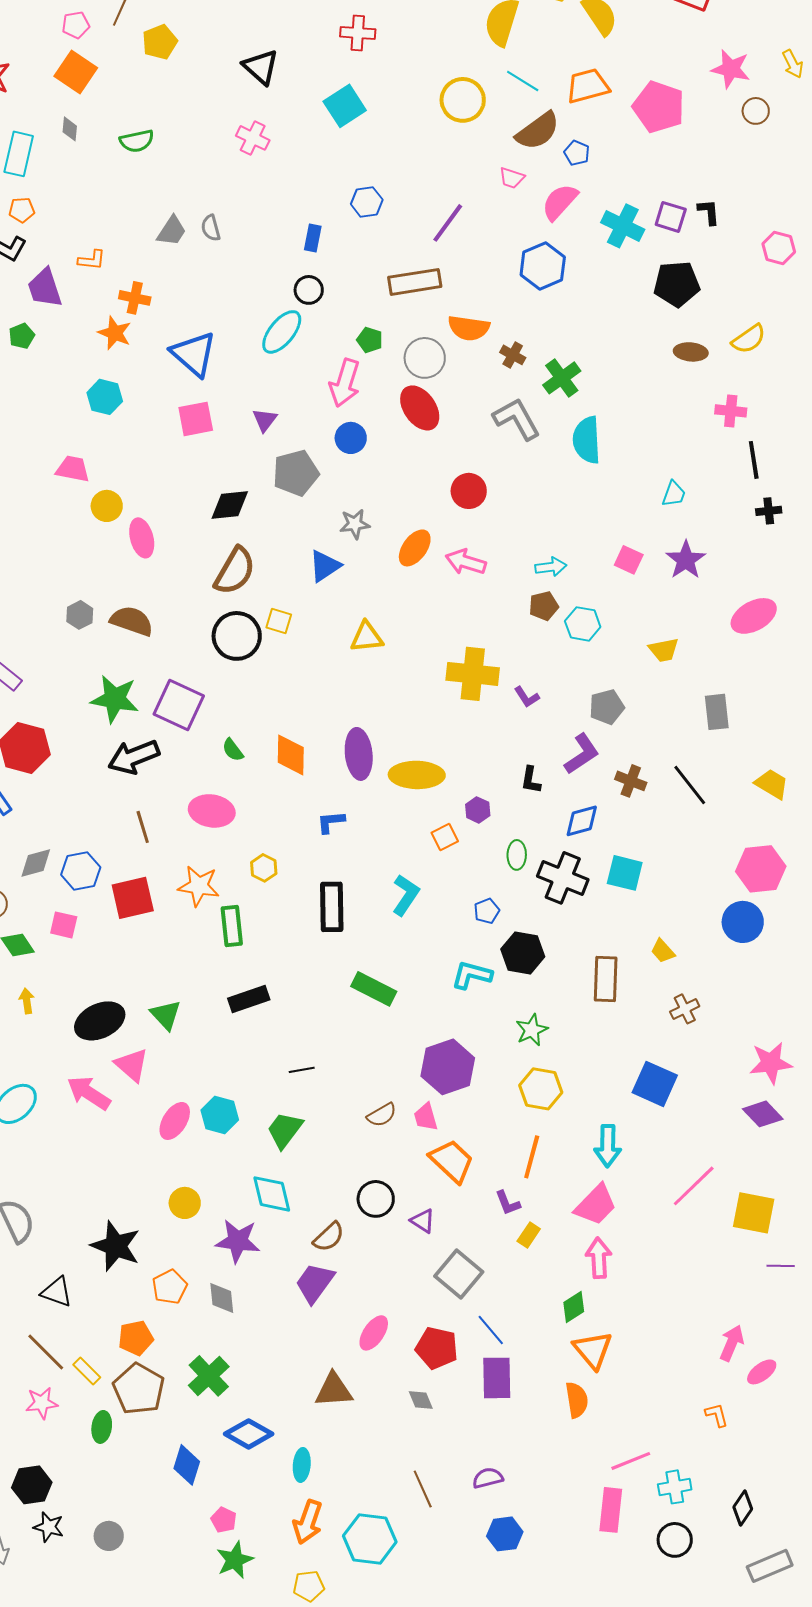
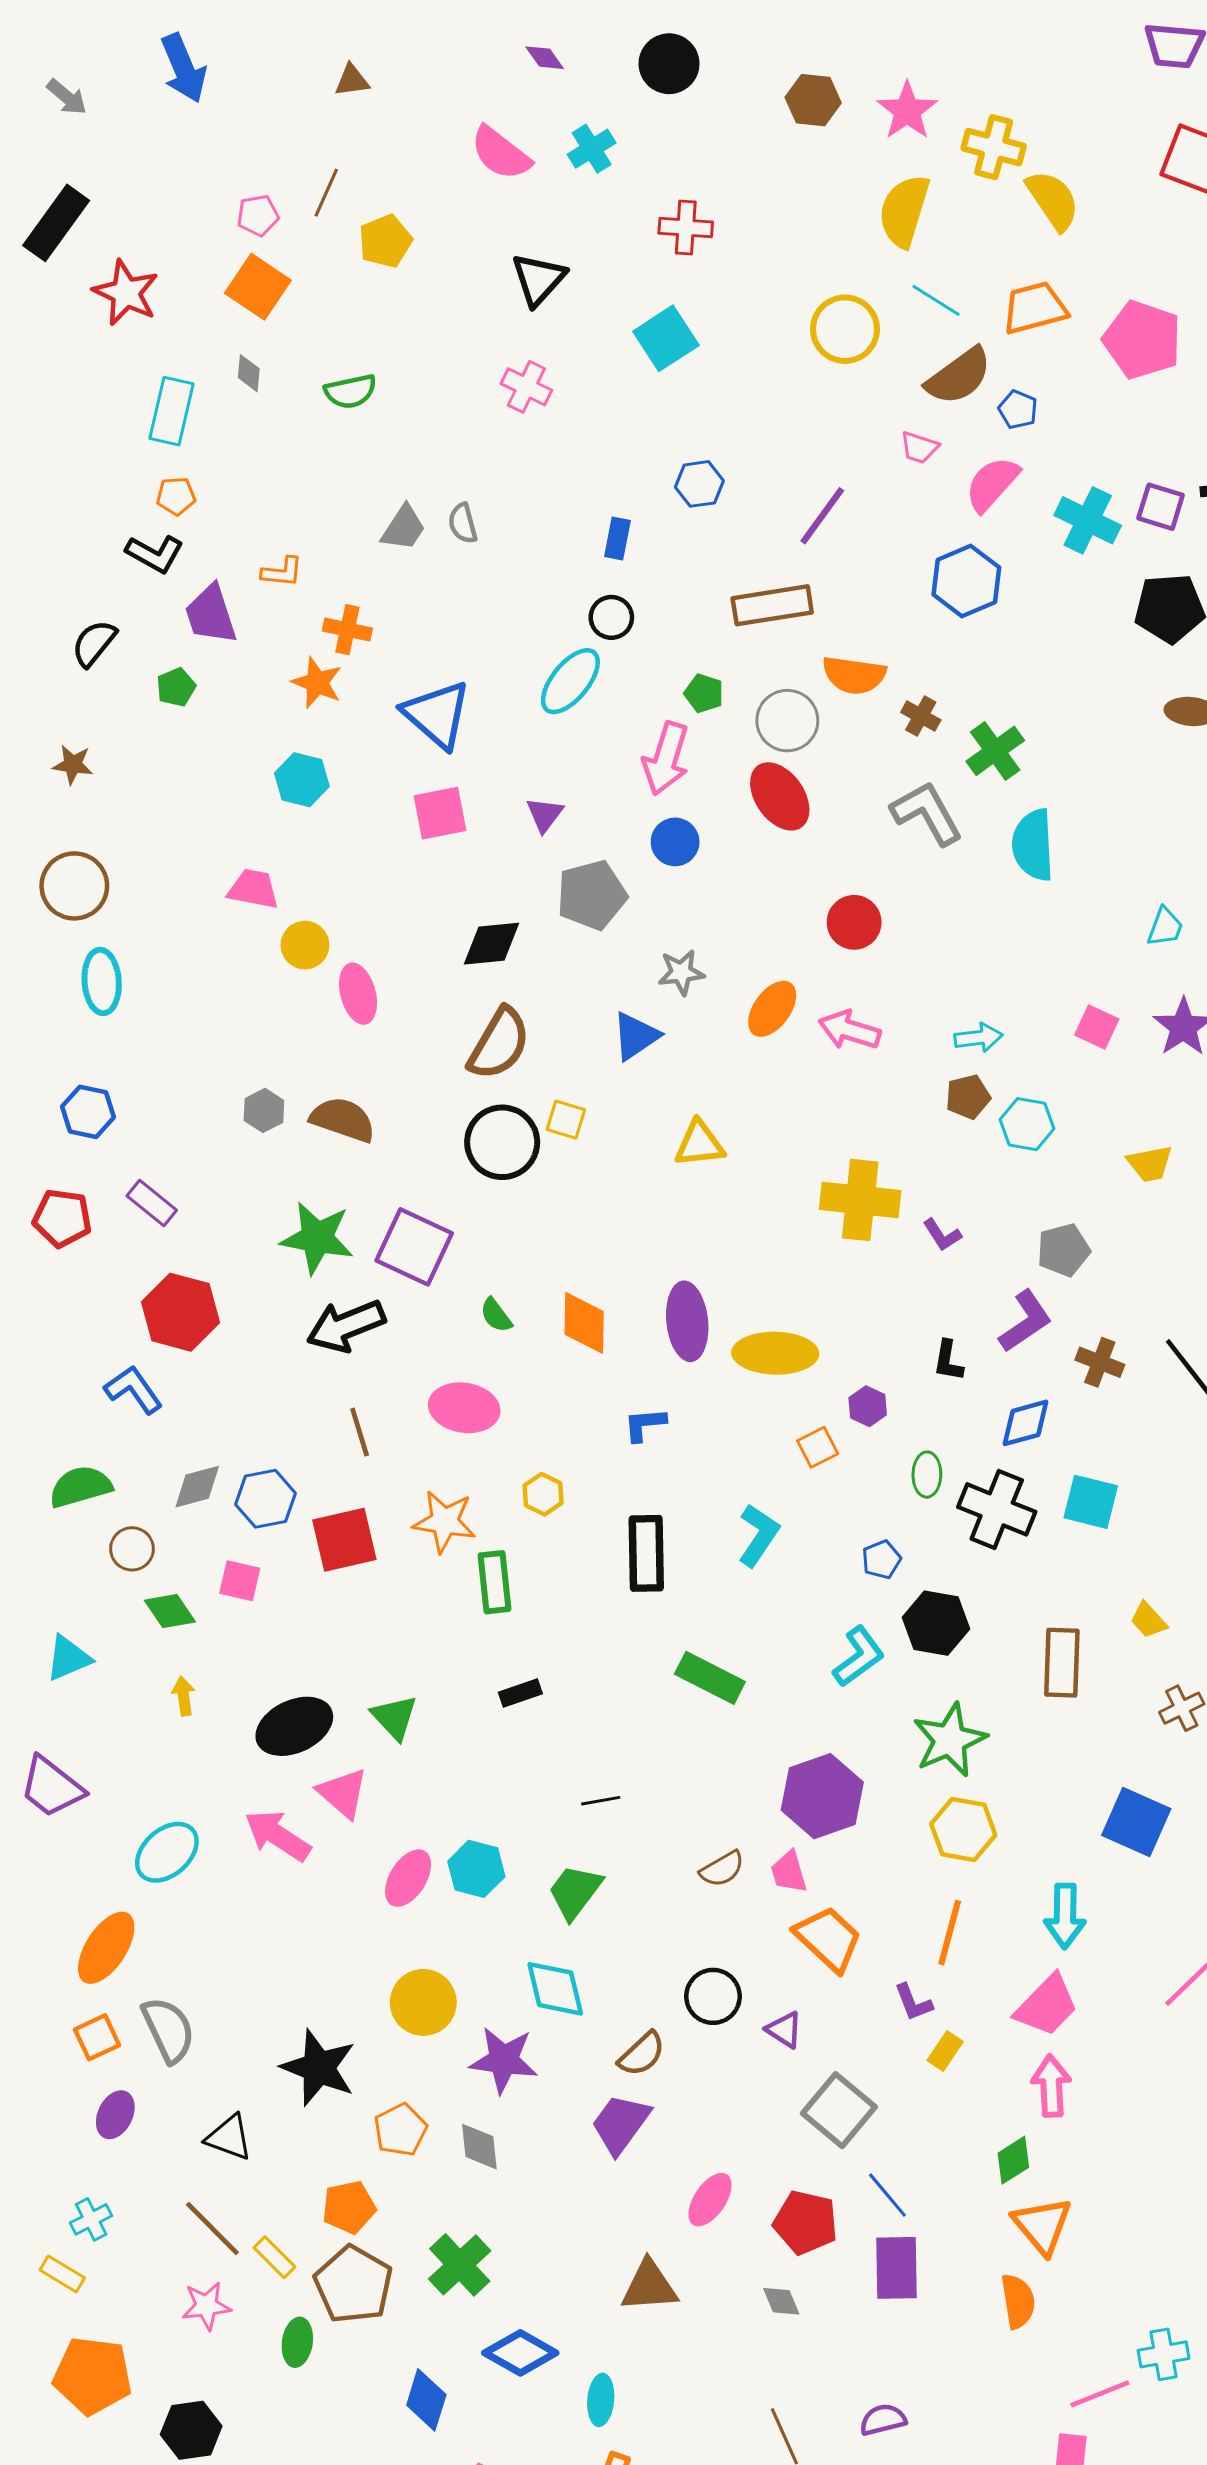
black triangle: (261, 67) -> (539, 279), turned 30
cyan L-shape: (472, 975) -> (859, 1657), turned 129
black rectangle: (249, 999) -> (520, 1693), size x0.7
green star: (532, 1030) -> (950, 1740), size x1.5
yellow circle: (185, 1203) -> (423, 2002), size x1.4
cyan cross: (675, 1487) -> (1164, 2354), moved

